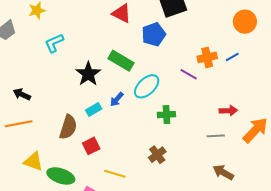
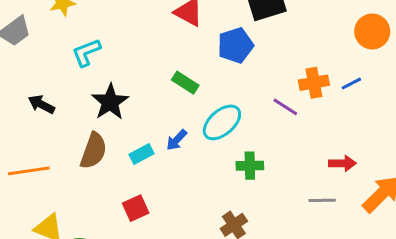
green rectangle: (121, 61) -> (185, 83), size x0.7
black star: (88, 74) -> (110, 102), moved
black arrow: (22, 94) -> (41, 104), moved
brown semicircle: (68, 127) -> (93, 151), moved

